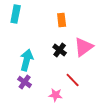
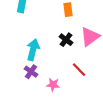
pink star: (56, 95) -> (53, 85), moved

